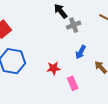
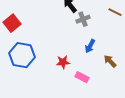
pink rectangle: (73, 83) -> (82, 77), turned -40

